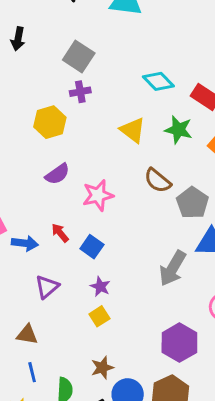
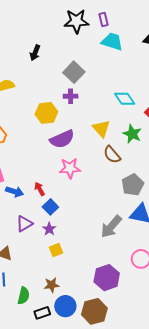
purple semicircle: (57, 174) -> (62, 139), moved, size x1.4
brown semicircle: (158, 181) -> (112, 155), moved
blue square: (92, 247) -> (50, 207), moved
purple star: (100, 287) -> (49, 229), moved

